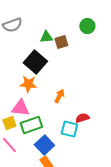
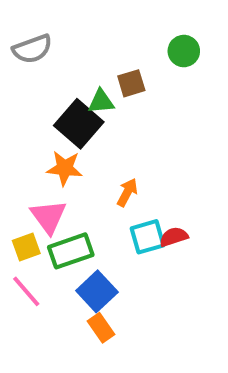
green triangle: (46, 37) -> (101, 102), moved
pink triangle: (20, 108) -> (48, 217), turned 48
cyan square: (69, 129) -> (147, 237), moved, turned -30

